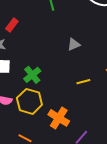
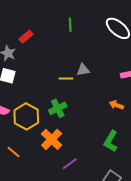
green cross: (32, 75) -> (58, 108), moved
yellow line: (83, 82) -> (66, 78), moved

